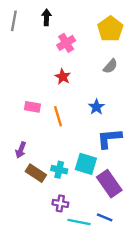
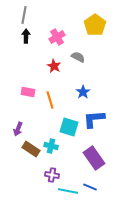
black arrow: (46, 17) -> (26, 36), moved
gray line: (14, 21) -> (24, 15), moved
gray semicircle: (110, 66) -> (78, 57), moved, turned -104
cyan square: (86, 164) -> (69, 127), moved

